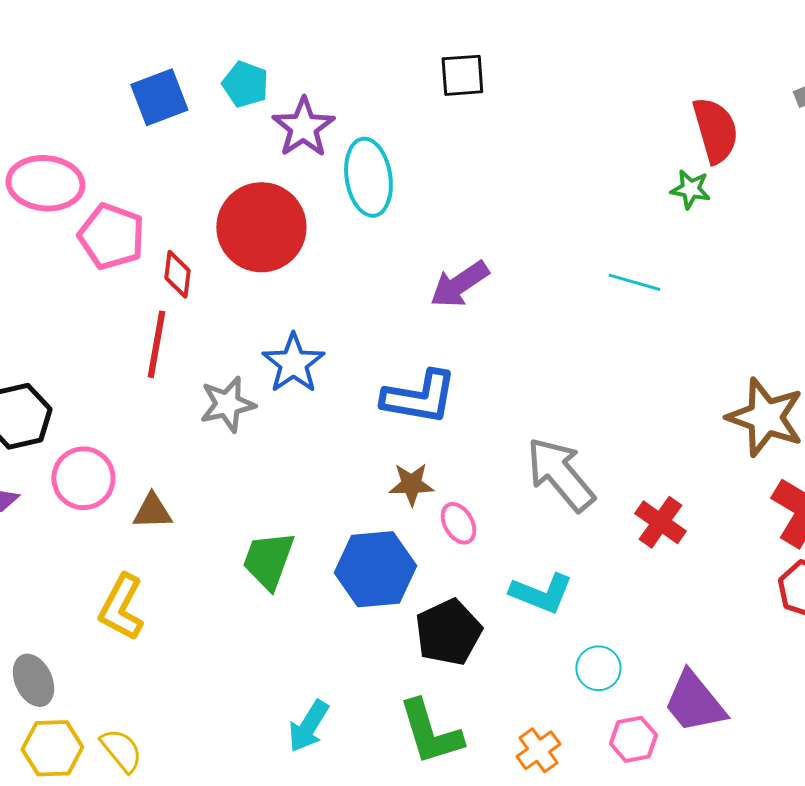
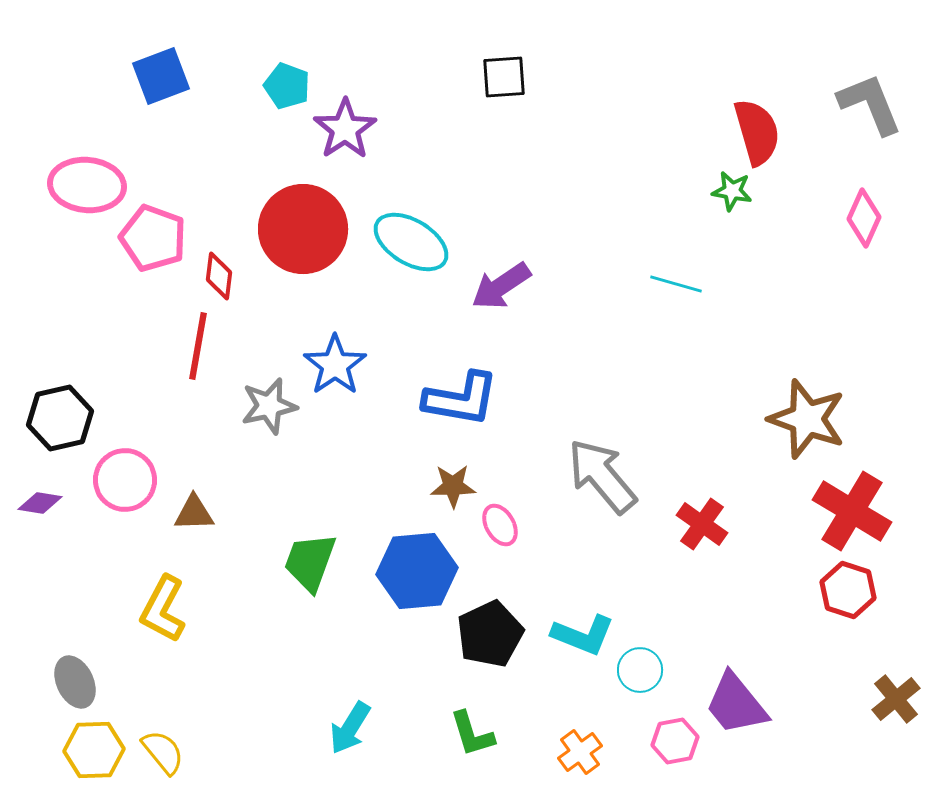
blue square: (159, 97) -> (161, 76), moved
cyan ellipse: (368, 177) -> (411, 242), moved, turned -50
cyan L-shape: (541, 593) -> (583, 635), moved
green L-shape: (430, 732) -> (472, 734), size x0.7

